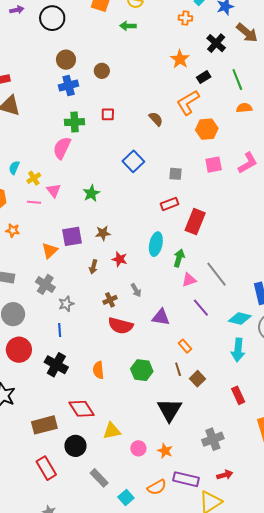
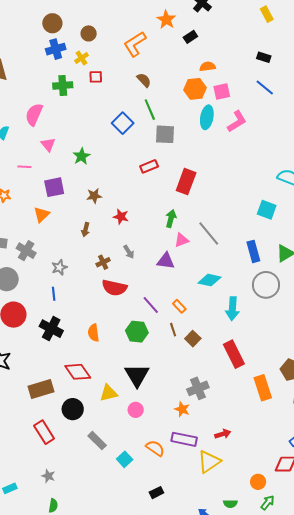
green line: (237, 80) -> (150, 110), moved
orange L-shape: (188, 102) -> (135, 44), moved
orange semicircle: (244, 108) -> (208, 66), moved
pink semicircle: (62, 148) -> (34, 114), moved
pink square: (214, 165) -> (222, 92), moved
gray square: (175, 174) -> (165, 134), size x1.5
yellow cross: (34, 178) -> (81, 58), moved
pink triangle: (54, 190) -> (48, 145), moved
red rectangle: (170, 204) -> (149, 166), moved
purple square: (72, 236) -> (54, 187), moved
cyan ellipse: (156, 244) -> (207, 117), moved
red star: (120, 259) -> (121, 217), moved
gray cross: (45, 284) -> (26, 251), moved
purple line: (201, 308) -> (151, 305), moved
purple triangle: (161, 317) -> (166, 261), moved
cyan diamond: (240, 318) -> (209, 280), moved
red rectangle: (238, 395) -> (234, 354), size x1.5
black triangle: (169, 410) -> (137, 375), moved
gray cross: (213, 439) -> (198, 388), moved
orange star: (165, 451) -> (182, 409), moved
orange semicircle: (157, 487) -> (155, 448), turned -114

